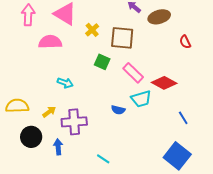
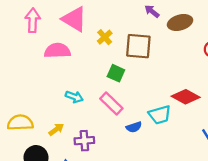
pink rectangle: (133, 73) -> (111, 104), moved
blue semicircle: (118, 110) -> (134, 127), turned -32
purple cross: (74, 122) -> (84, 141), size x0.7

